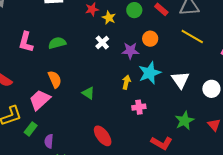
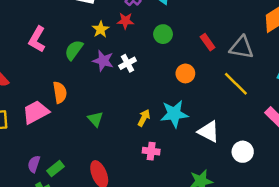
green circle: (134, 10) -> (163, 34), moved
yellow star: (109, 18) -> (101, 29), moved
green semicircle: (57, 43) -> (74, 50), turned -54
purple star: (130, 51) -> (103, 61), moved
white triangle: (180, 80) -> (209, 132), turned -42
green rectangle: (31, 129) -> (55, 169), moved

